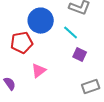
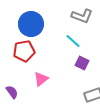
blue circle: (41, 21) -> (31, 24), moved

